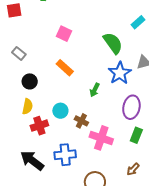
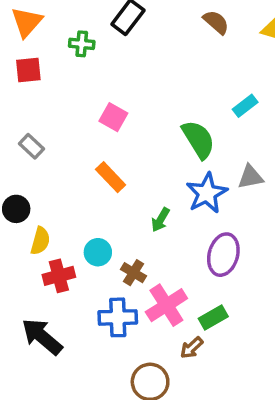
black circle: (30, 81) -> (16, 209), moved
green rectangle: (136, 135) -> (213, 318), moved, turned 35
pink cross: (101, 138) -> (166, 305), turned 35
blue cross: (65, 155) -> (118, 317), moved
brown arrow: (133, 169) -> (192, 348), moved

